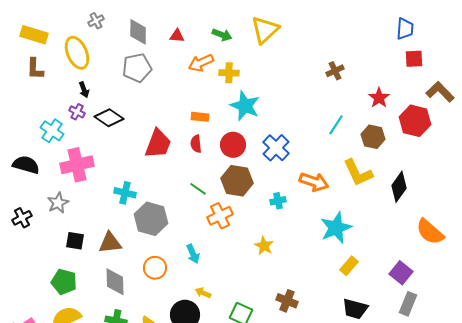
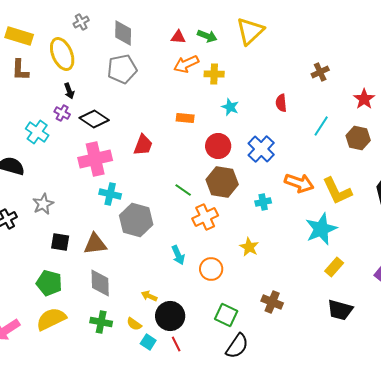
red triangle: (177, 36) -> (178, 37), moved
cyan star: (245, 106) -> (230, 107), size x0.6
red trapezoid: (158, 144) -> (143, 145), size x0.7
red semicircle: (196, 144) -> (281, 103), moved
pink cross: (77, 165) -> (95, 159), moved
yellow L-shape: (358, 173) -> (337, 191), moved
orange circle: (155, 268) -> (211, 269), moved
yellow arrow: (203, 293) -> (149, 296), moved

